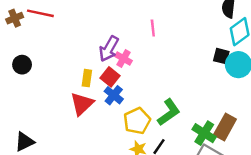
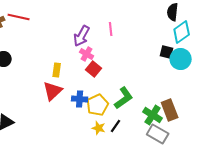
purple arrow: (109, 49) -> (82, 36), moved
red square: (110, 77) -> (94, 69), moved
blue cross: (114, 95) -> (80, 99), moved, turned -35
brown rectangle: (225, 127) -> (170, 110), turned -50

